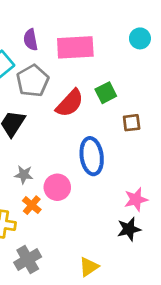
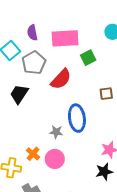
green square: (106, 93) -> (88, 58), moved
gray star: (24, 175) -> (56, 132), moved
pink circle: (57, 187) -> (55, 159), moved

